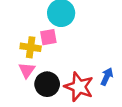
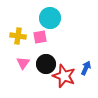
yellow cross: (31, 47) -> (18, 36), moved
black circle: (47, 84) -> (46, 64), moved

